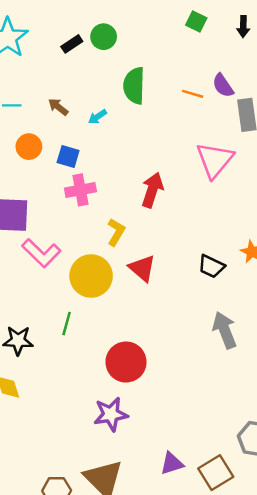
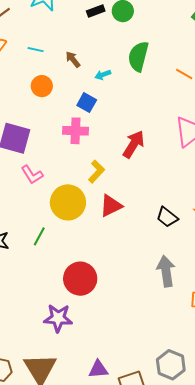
blue square: (68, 156) -> (87, 103), moved
pink L-shape: (41, 253) -> (32, 175), size x0.7
red triangle: (142, 268) -> (111, 206), turned 40

